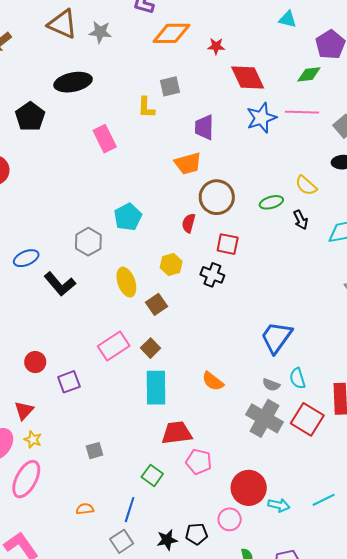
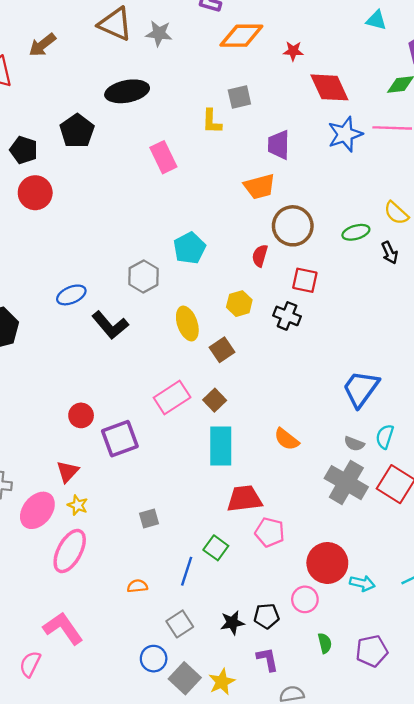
cyan semicircle: (297, 378) -> (385, 437), turned 35
purple square: (69, 382) -> (120, 439), size x1.4
blue line: (130, 510) -> (187, 571), moved

